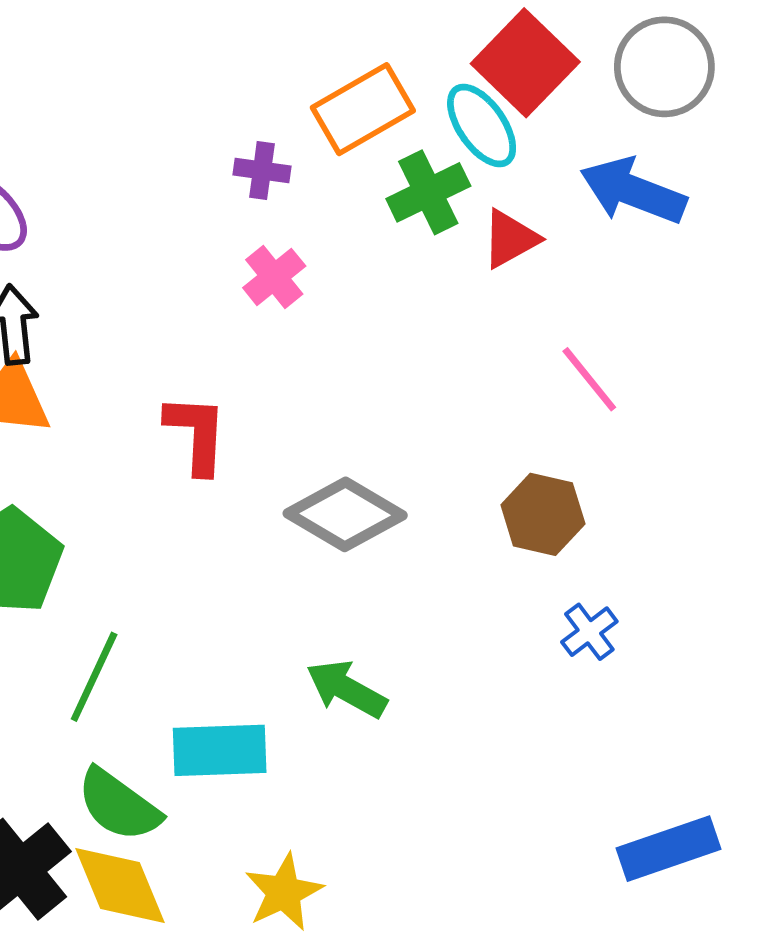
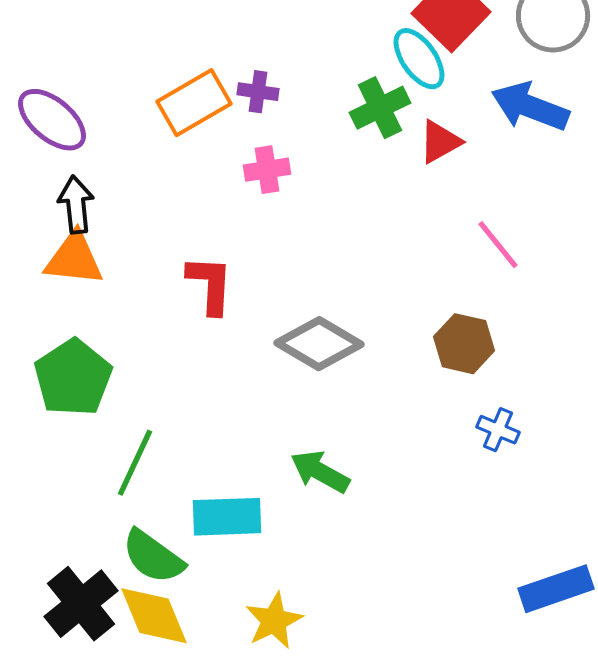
orange rectangle: (363, 109) -> (194, 103), moved
pink cross: (274, 277) -> (267, 170), turned 30
blue cross: (589, 632) -> (498, 430), turned -30

